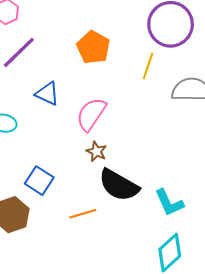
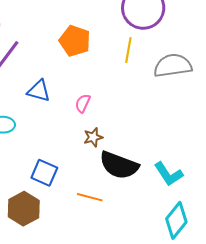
pink semicircle: (91, 114) -> (83, 103), size x0.6
brown star: (96, 152) -> (93, 137), turned -30
orange line: (83, 214) -> (90, 197), turned 40

